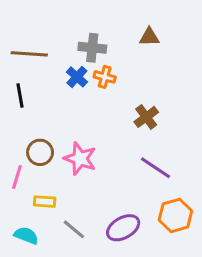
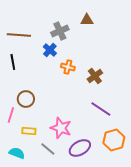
brown triangle: (149, 37) -> (87, 20), moved
gray cross: (92, 48) -> (60, 31), turned -30
orange cross: (105, 77) -> (68, 67), moved
pink star: (80, 159) -> (61, 128), moved

